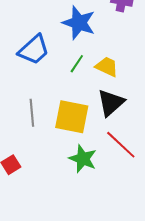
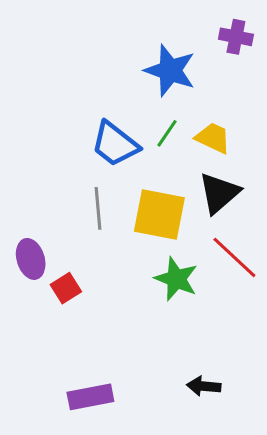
blue trapezoid: (34, 50) -> (115, 144), moved, turned 80

